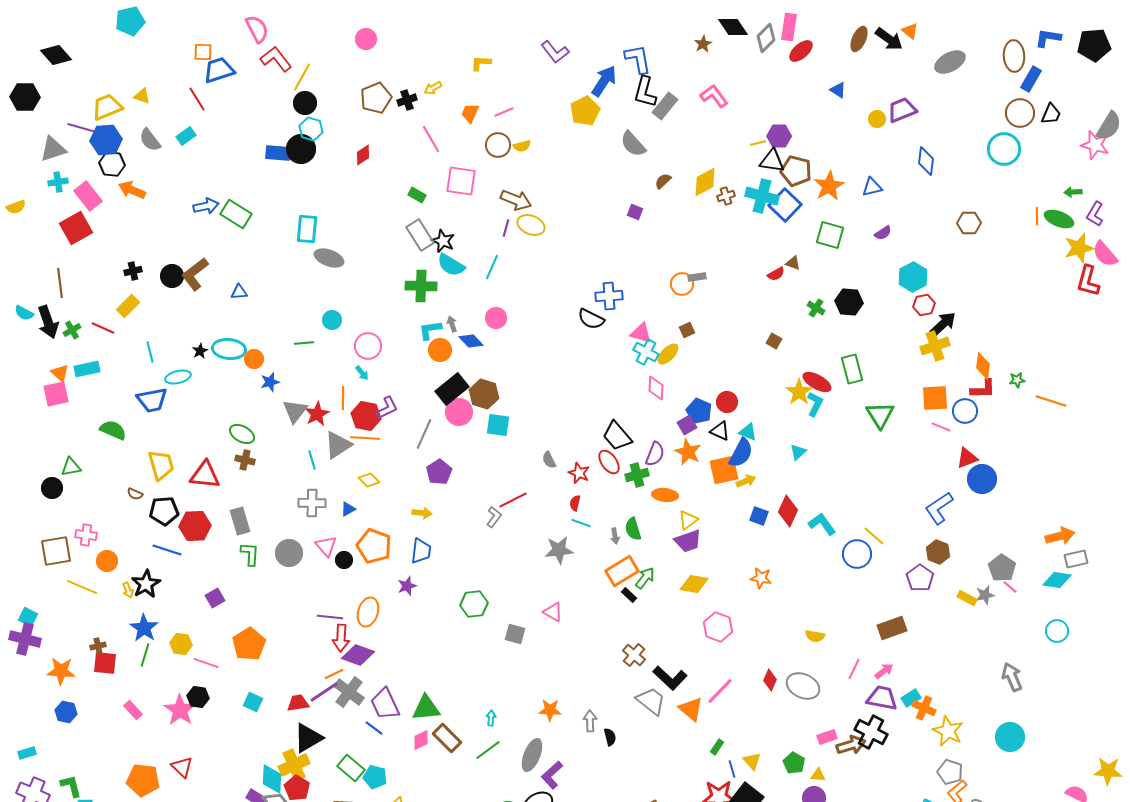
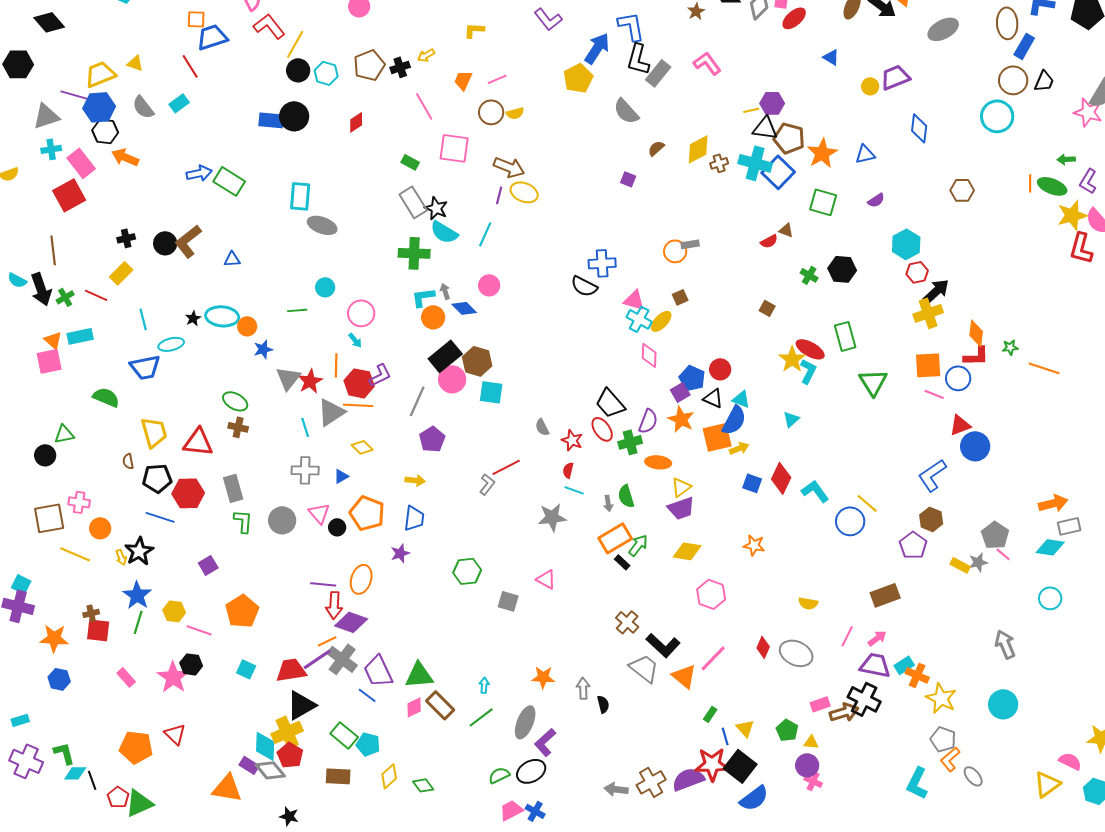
cyan hexagon: (311, 129) -> (326, 73), moved
brown semicircle: (135, 494) -> (128, 461), turned 56
red trapezoid: (298, 703) -> (291, 670), size x1.4

